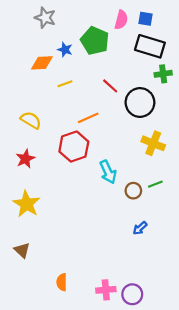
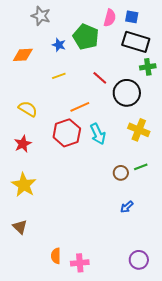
orange diamond: (42, 63) -> (23, 55), moved
cyan arrow: (108, 172) -> (98, 134), moved
pink cross: (106, 290) -> (80, 263), moved
purple circle: (132, 294) -> (139, 260), moved

